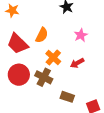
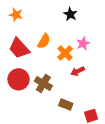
orange cross: (53, 58) -> (65, 53), moved

